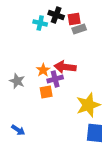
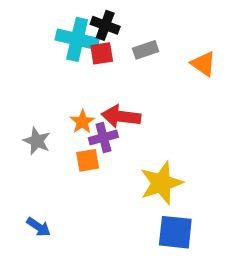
red square: (74, 19) -> (102, 53), moved
cyan cross: (40, 23) -> (77, 39), size x1.6

